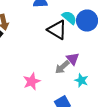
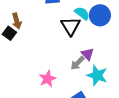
black triangle: (57, 30) -> (71, 26), turned 30
cyan star: (81, 80) -> (97, 75), size x1.5

